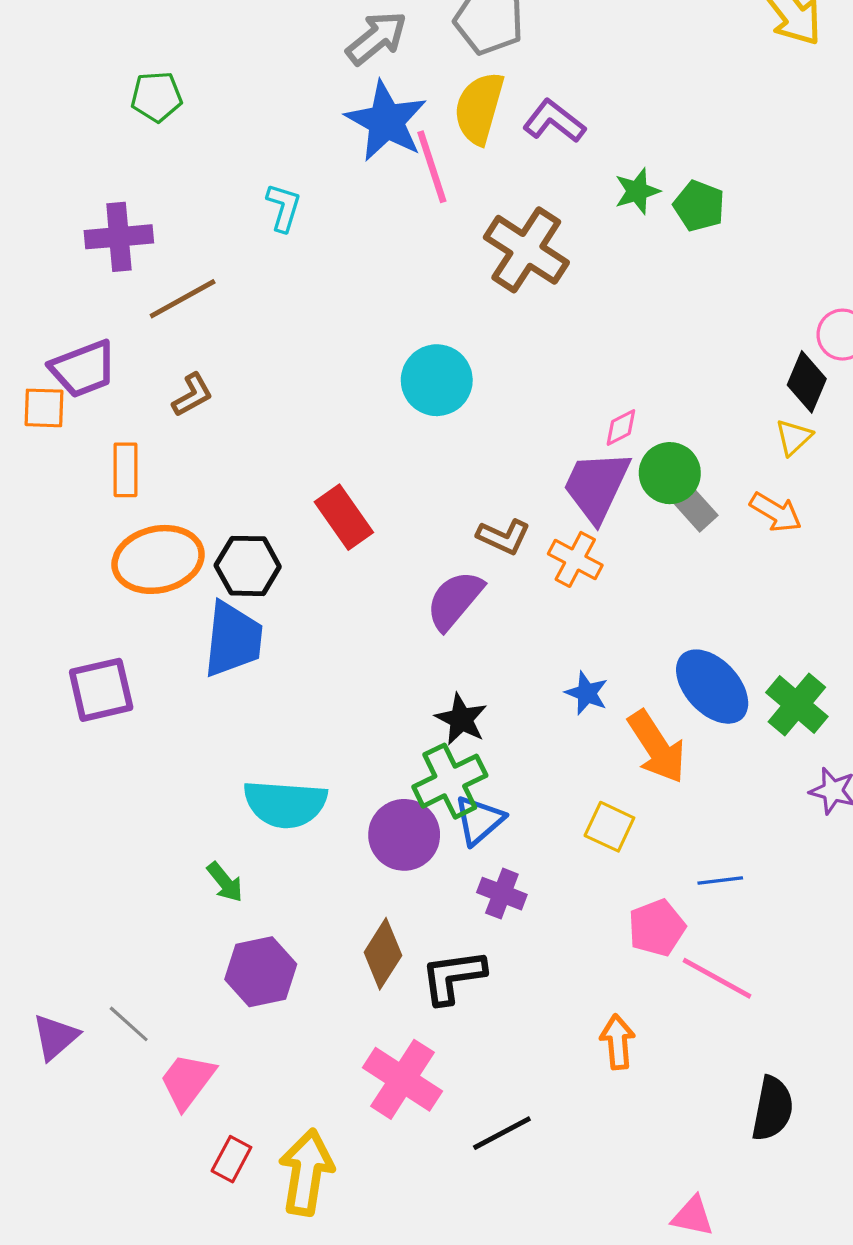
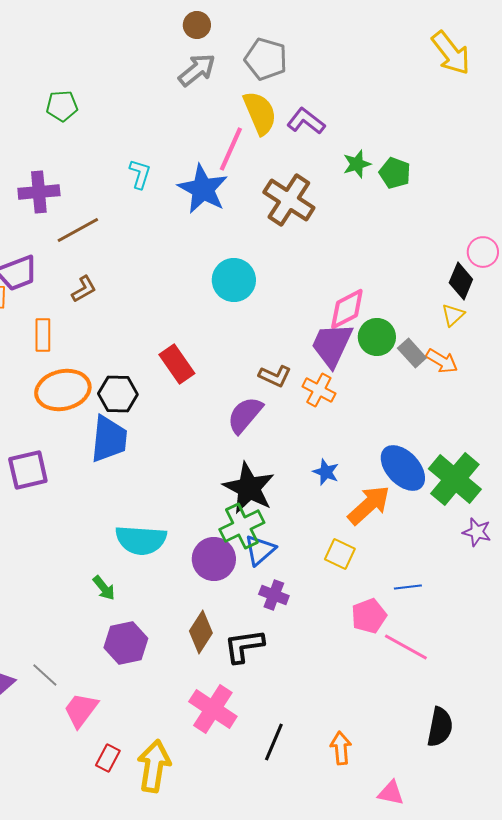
yellow semicircle: (479, 108) -> (260, 113), turned 141
blue star: (386, 121) -> (203, 189), moved
pink line: (432, 167) -> (231, 149), turned 42
pink diamond: (621, 427) -> (347, 309), size x1.8
gray rectangle: (694, 507) -> (412, 353), moved
green cross: (797, 705) -> (455, 479), size x1.4
black star: (461, 719) -> (249, 488), size x1.6
orange arrow: (657, 747) -> (369, 505), turned -99
orange arrow: (618, 1042) -> (341, 748), moved
black line: (502, 1133) -> (274, 742), turned -39

